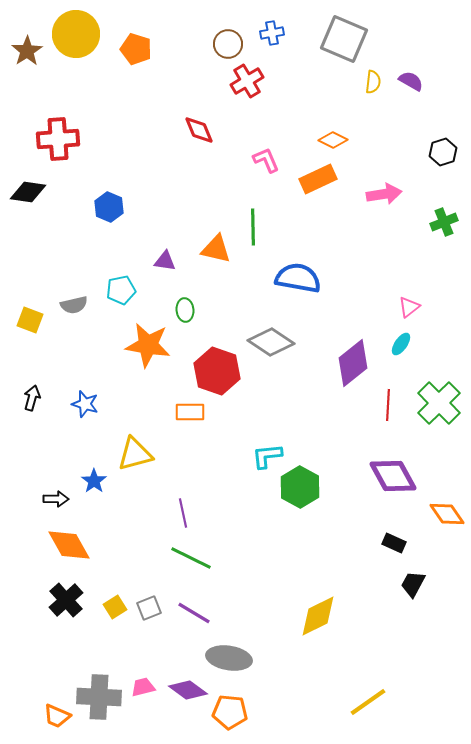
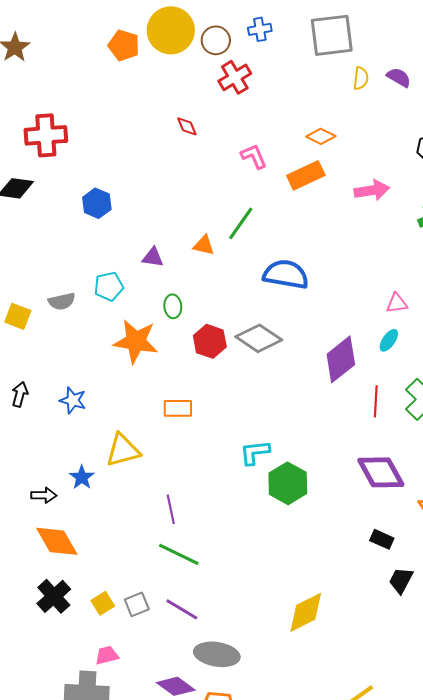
yellow circle: (76, 34) -> (171, 30), moved
gray square: (344, 39) -> (332, 35), turned -30
red diamond: (199, 130) -> (187, 126), size x0.7
green line: (253, 227) -> (241, 223), turned 36
orange triangle: (216, 249) -> (204, 245), size x0.7
pink triangle: (409, 307) -> (397, 303), turned 30
red hexagon: (217, 371) -> (210, 341), moved, size x0.7
pink trapezoid: (143, 687) -> (107, 655), moved

